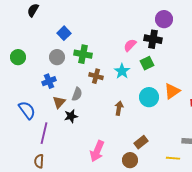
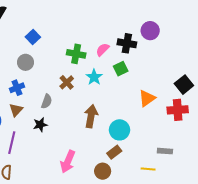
purple circle: (164, 19) -> (150, 31), moved
green cross: (83, 54) -> (76, 54), moved
brown cross: (96, 76) -> (67, 82), turned 32
cyan circle: (149, 97) -> (120, 130), moved
brown triangle: (59, 102) -> (16, 110), moved
brown arrow: (119, 108) -> (91, 116), size x1.5

